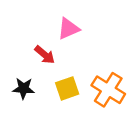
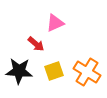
black star: (23, 88) -> (19, 71), size x1.5

